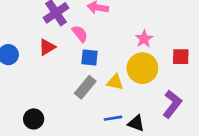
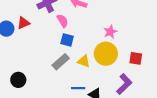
red triangle: (47, 47) -> (23, 23), moved
red square: (181, 57) -> (136, 58), moved

